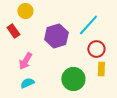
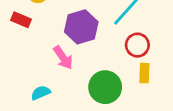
red rectangle: (13, 31) -> (21, 20), turned -32
pink arrow: (25, 61) -> (63, 58), moved, turned -66

